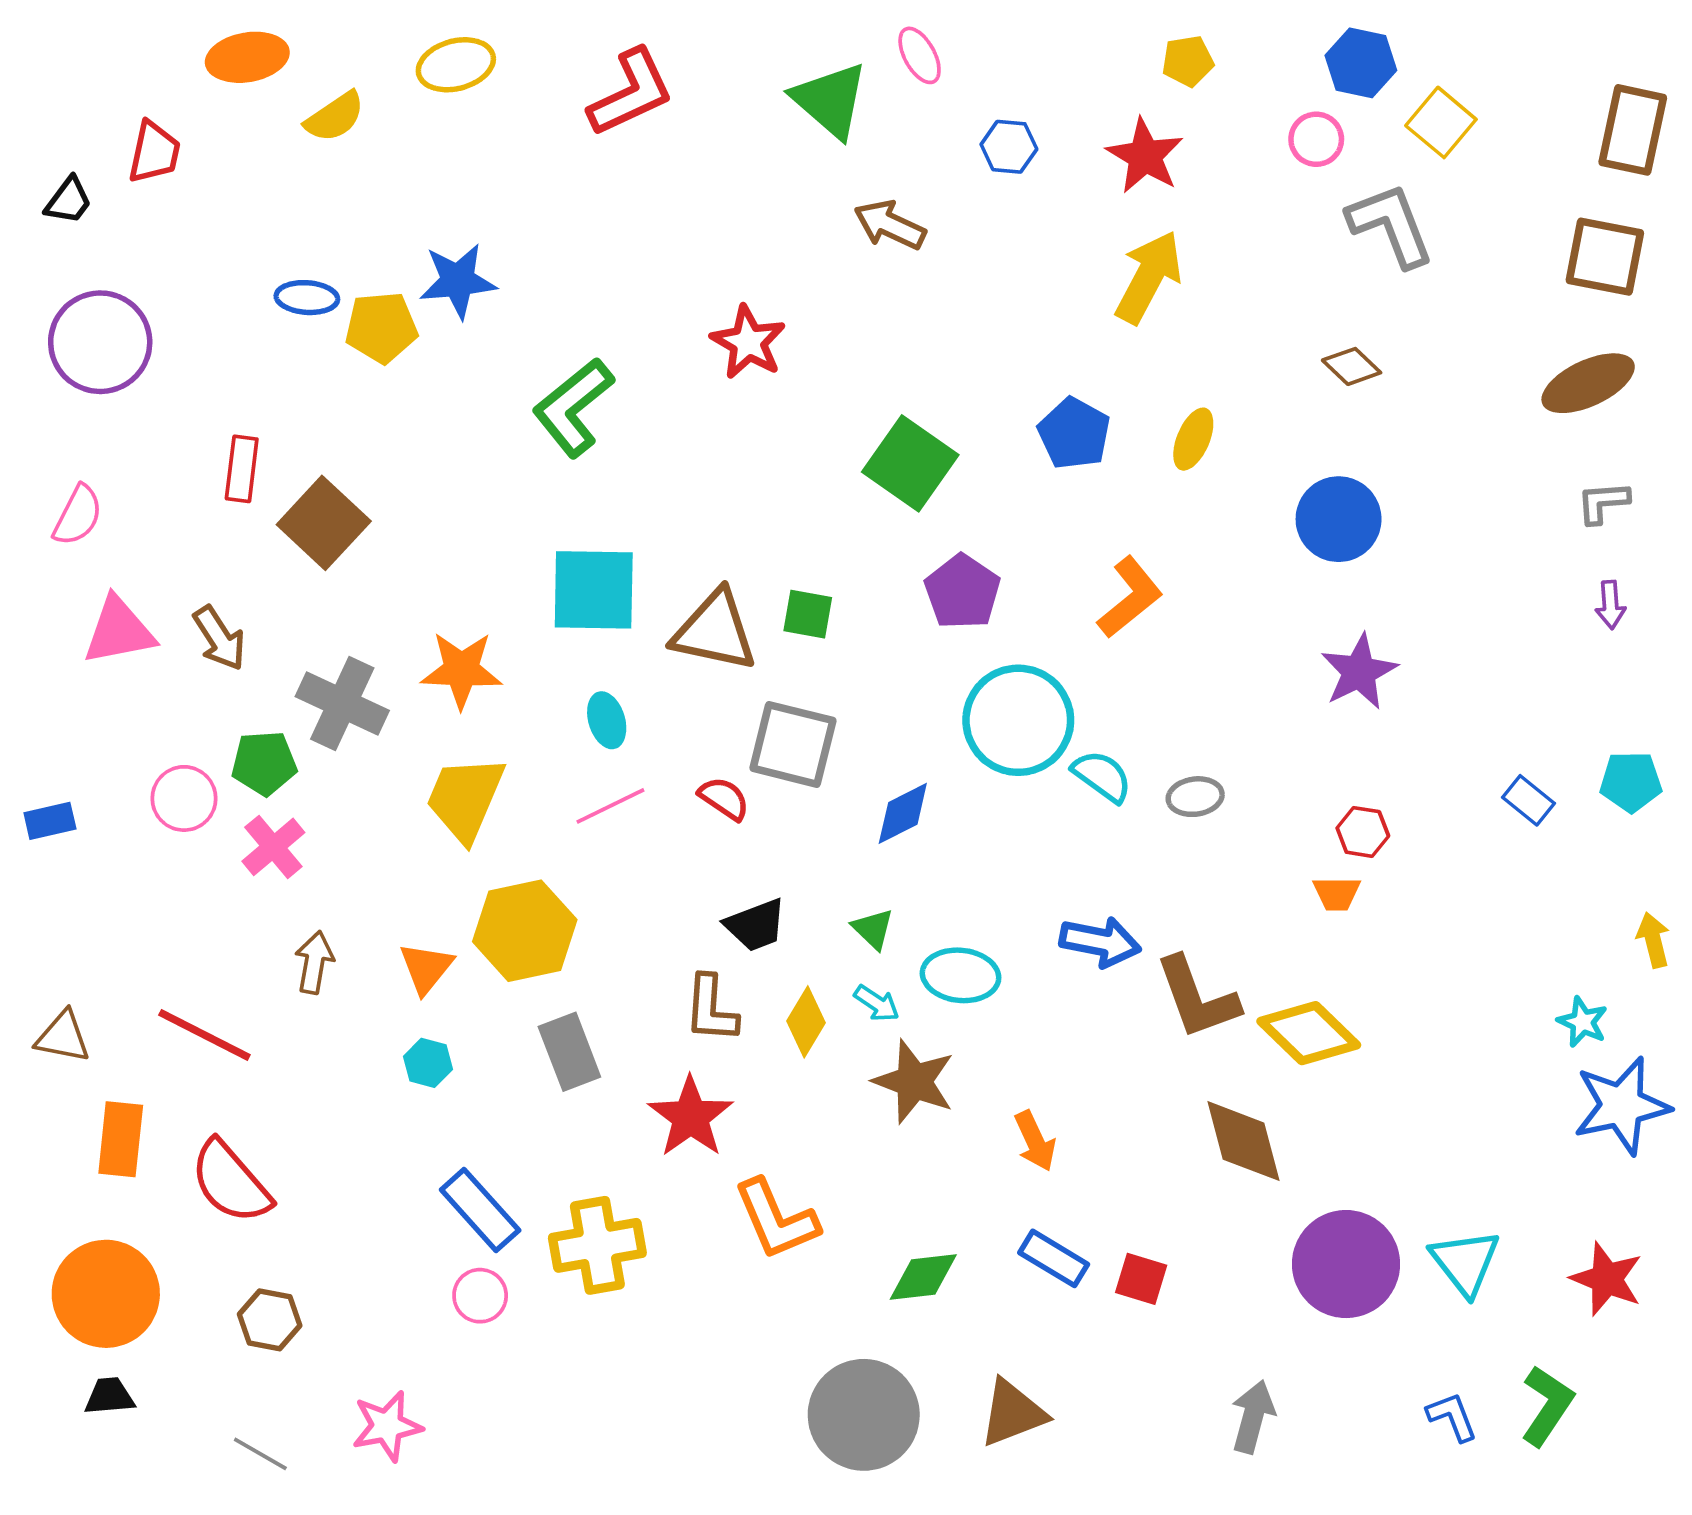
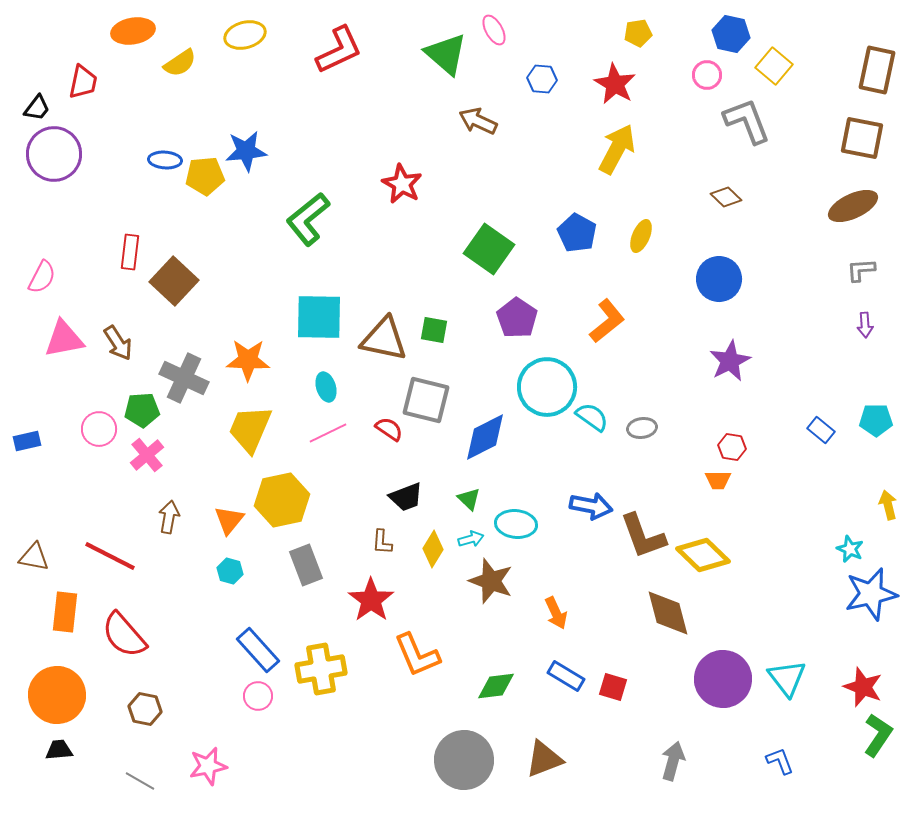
purple circle: (100, 342) -> (54, 154), moved
blue diamond: (903, 813) -> (485, 437), size x1.4
cyan arrow: (877, 1003) -> (471, 539), turned -50
brown L-shape: (711, 1009) -> (382, 542), size x0.7
green L-shape: (1547, 1406) -> (878, 735), moved

